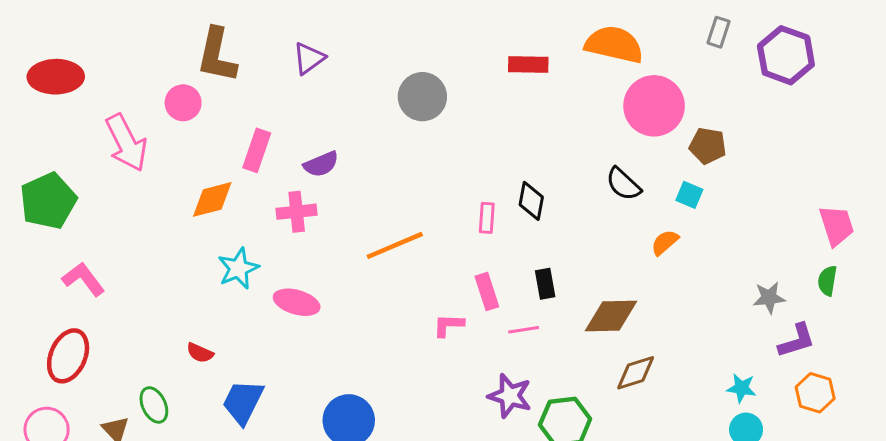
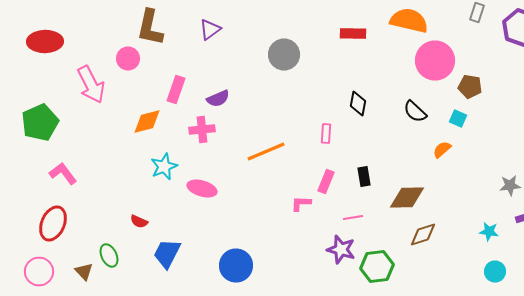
black diamond: (531, 201) -> (358, 104), moved
pink rectangle: (487, 291) -> (326, 182), turned 40
pink line: (524, 330) -> (353, 218), moved
cyan star: (741, 388) -> (489, 232), moved

